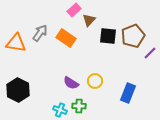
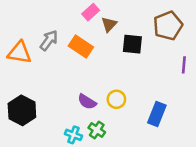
brown pentagon: (133, 36) -> (168, 26), moved
purple line: (150, 53) -> (184, 65), turned -40
green cross: (79, 106) -> (97, 130), turned 32

